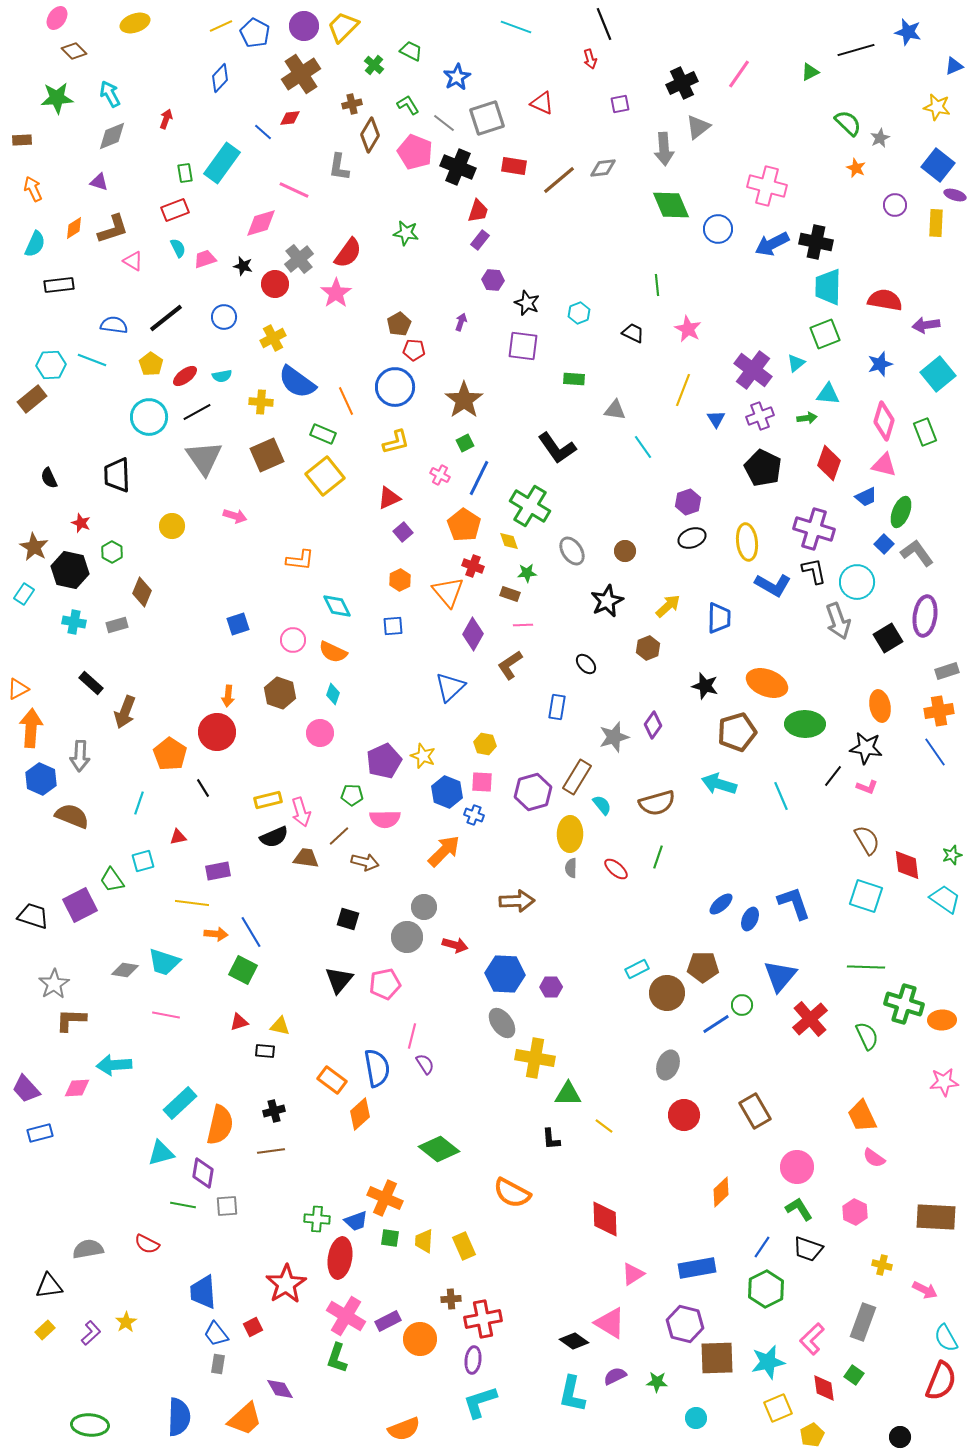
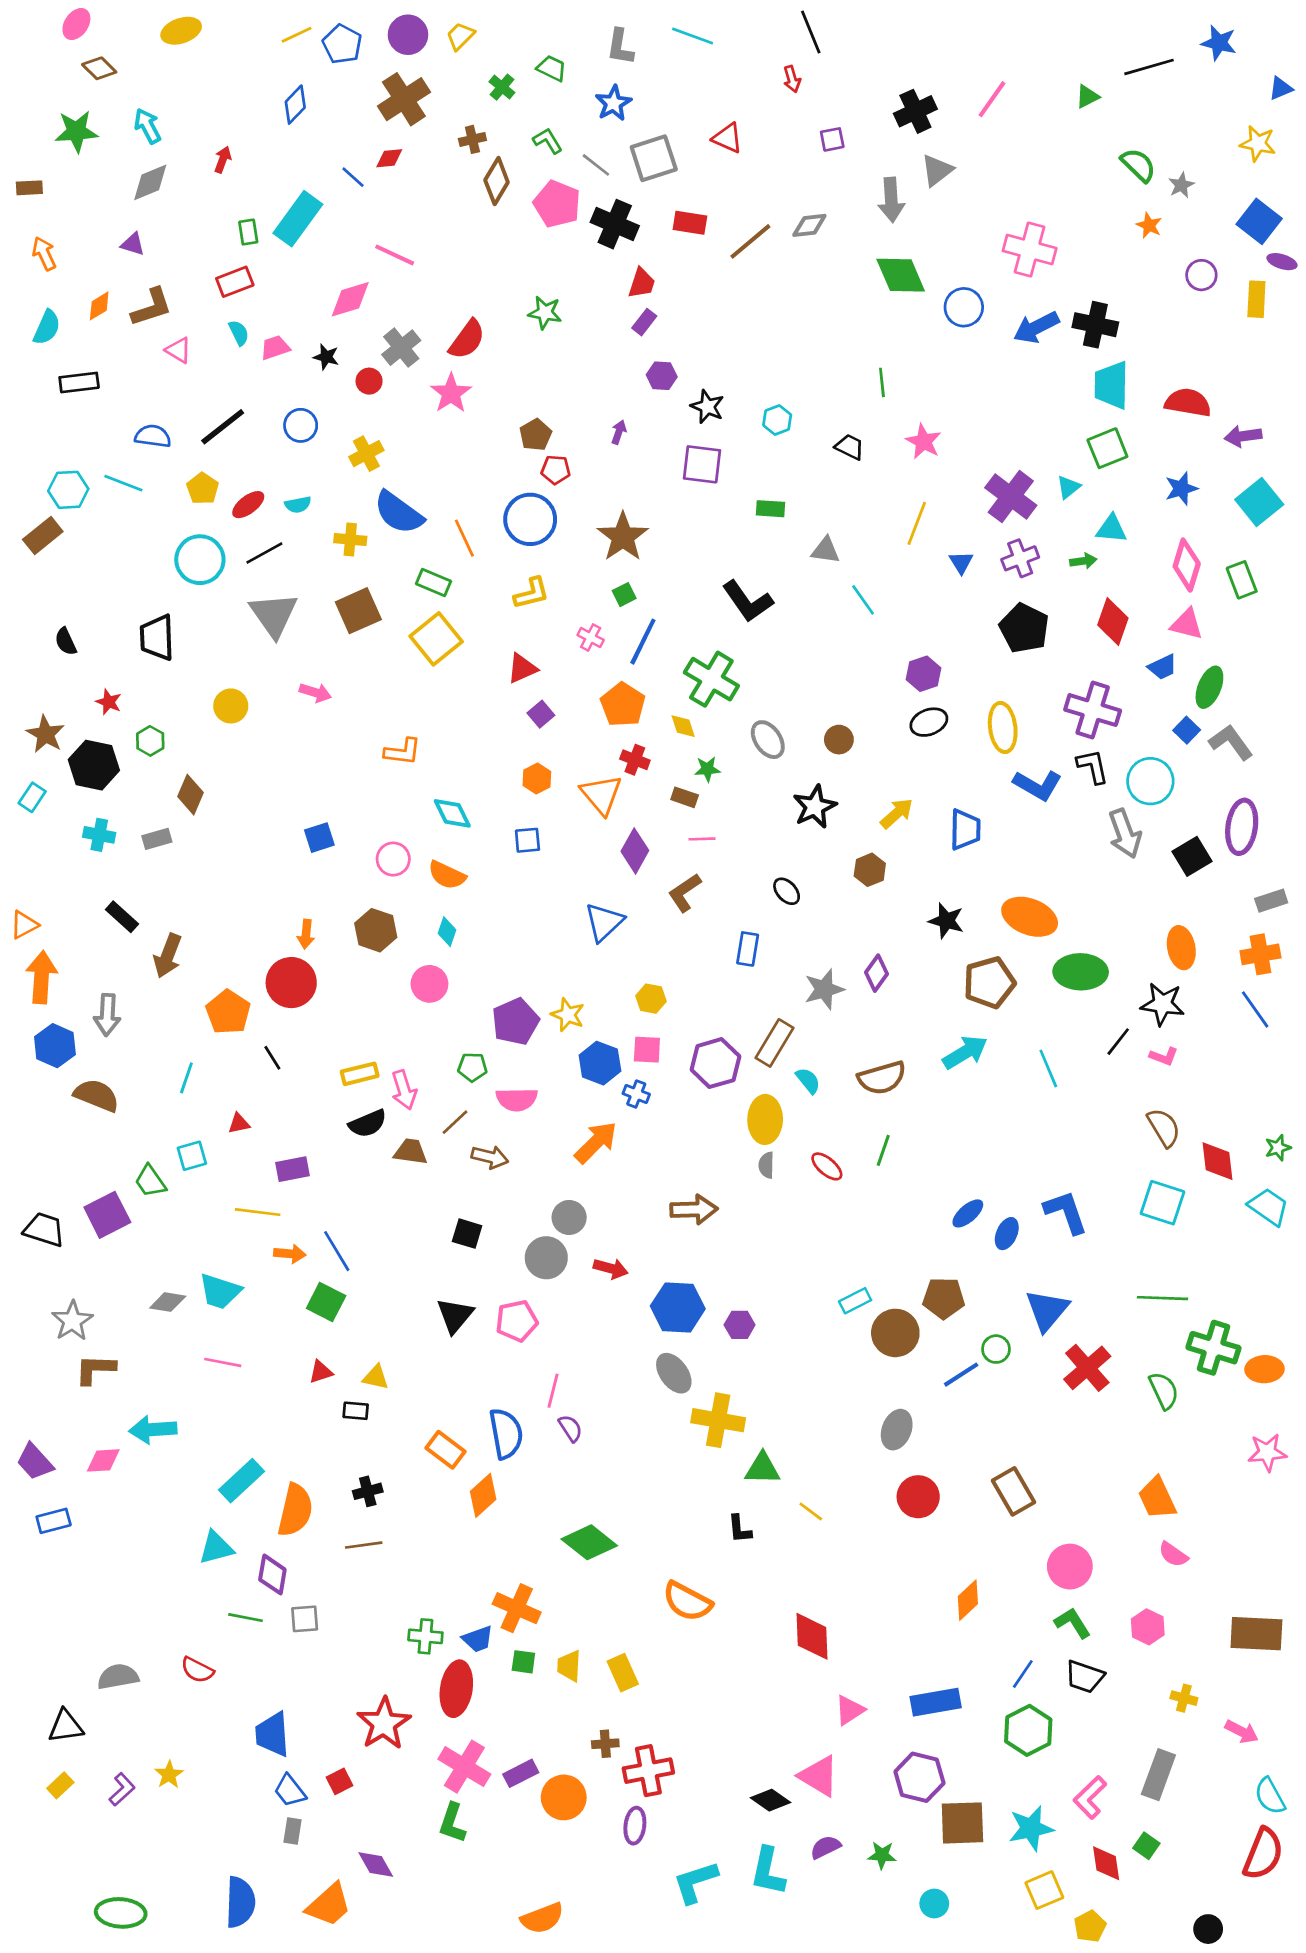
yellow trapezoid: (343, 27) -> (460, 36), size x0.7
gray L-shape: (339, 167) -> (620, 47), moved
red circle: (275, 284) -> (369, 381), size x0.7
cyan arrow: (719, 784) -> (965, 1052), turned 132
cyan L-shape: (480, 1402) -> (695, 1882), moved

